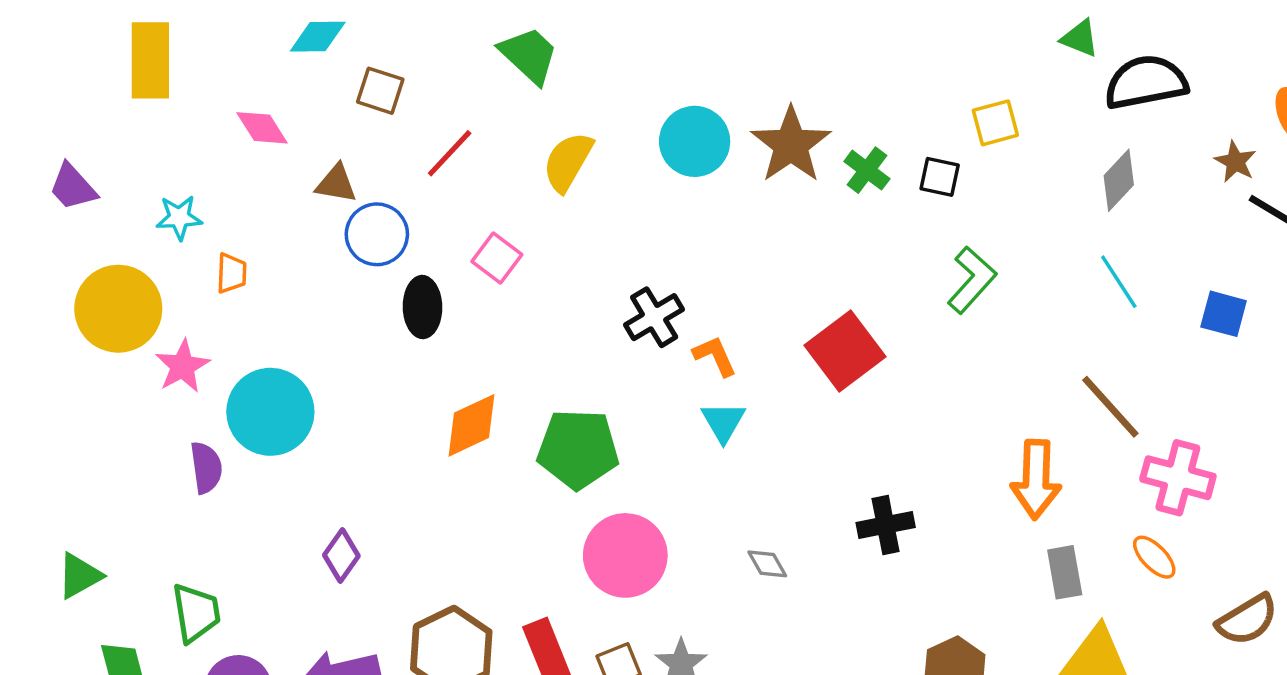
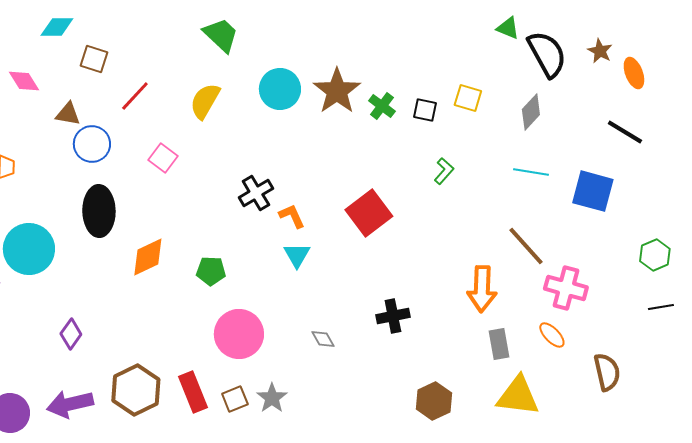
green trapezoid: (529, 55) -> (221, 35), moved
black semicircle: (1146, 82) -> (547, 54), turned 72
yellow square: (995, 123) -> (468, 98), moved, turned 32
brown star: (1235, 162) -> (600, 51), moved
green L-shape: (972, 280) -> (444, 171), size x0.7
cyan line: (1119, 282) -> (531, 172), turned -48
black ellipse: (422, 307) -> (99, 211), moved, size x1.4
blue square: (1224, 314) -> (593, 191), size x1.5
green pentagon: (578, 449) -> (211, 271), size x0.6
brown semicircle: (1247, 620) -> (607, 372), turned -72

